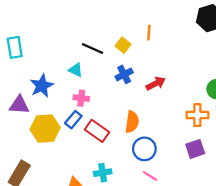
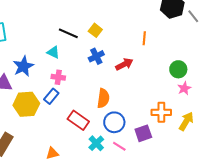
orange line: (149, 33) -> (144, 38), moved
orange cross: (197, 115) -> (161, 112), moved
red rectangle: (97, 131) -> (78, 120), moved
purple square: (195, 149) -> (143, 133), moved
cyan cross: (103, 173) -> (96, 143), moved, turned -35

